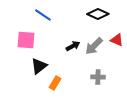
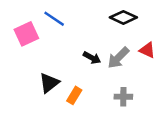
pink square: (26, 40) -> (26, 34), moved, turned -30
black arrow: (73, 46) -> (92, 58), turned 56
orange rectangle: (55, 83) -> (74, 95), moved

